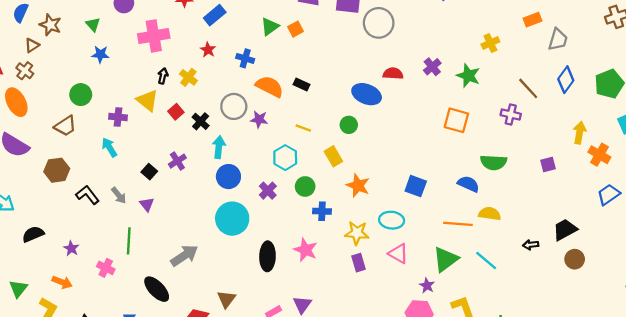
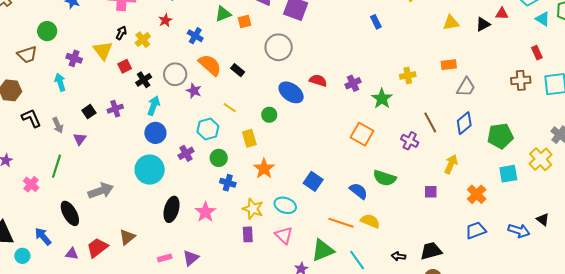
gray circle: (379, 23) -> (279, 47), moved
yellow arrow: (580, 133) -> (451, 164), moved

